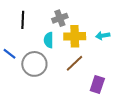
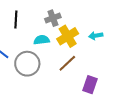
yellow cross: (75, 36) -> (68, 36), turned -30
cyan semicircle: (49, 40) -> (42, 40), turned 84

